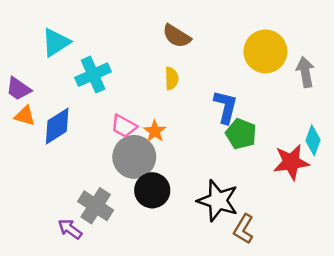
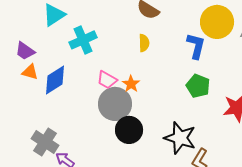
blue L-shape: (226, 107) -> (196, 46), moved
gray cross: (96, 206) -> (45, 142), moved

